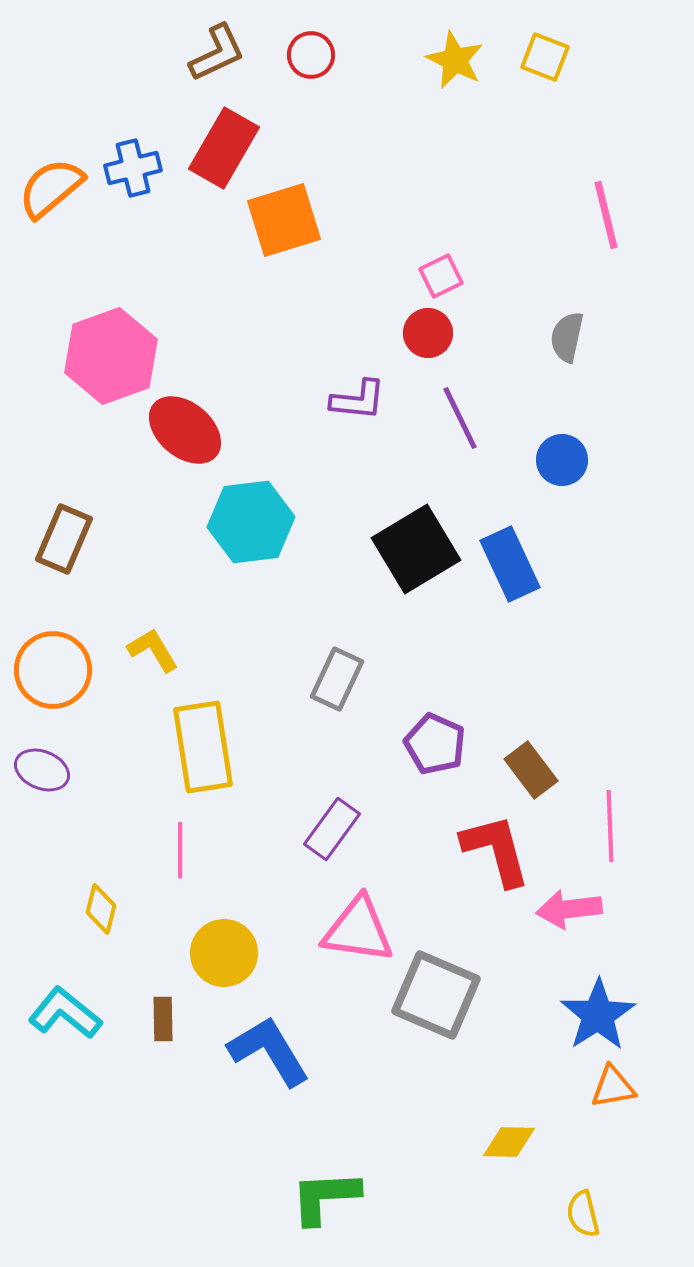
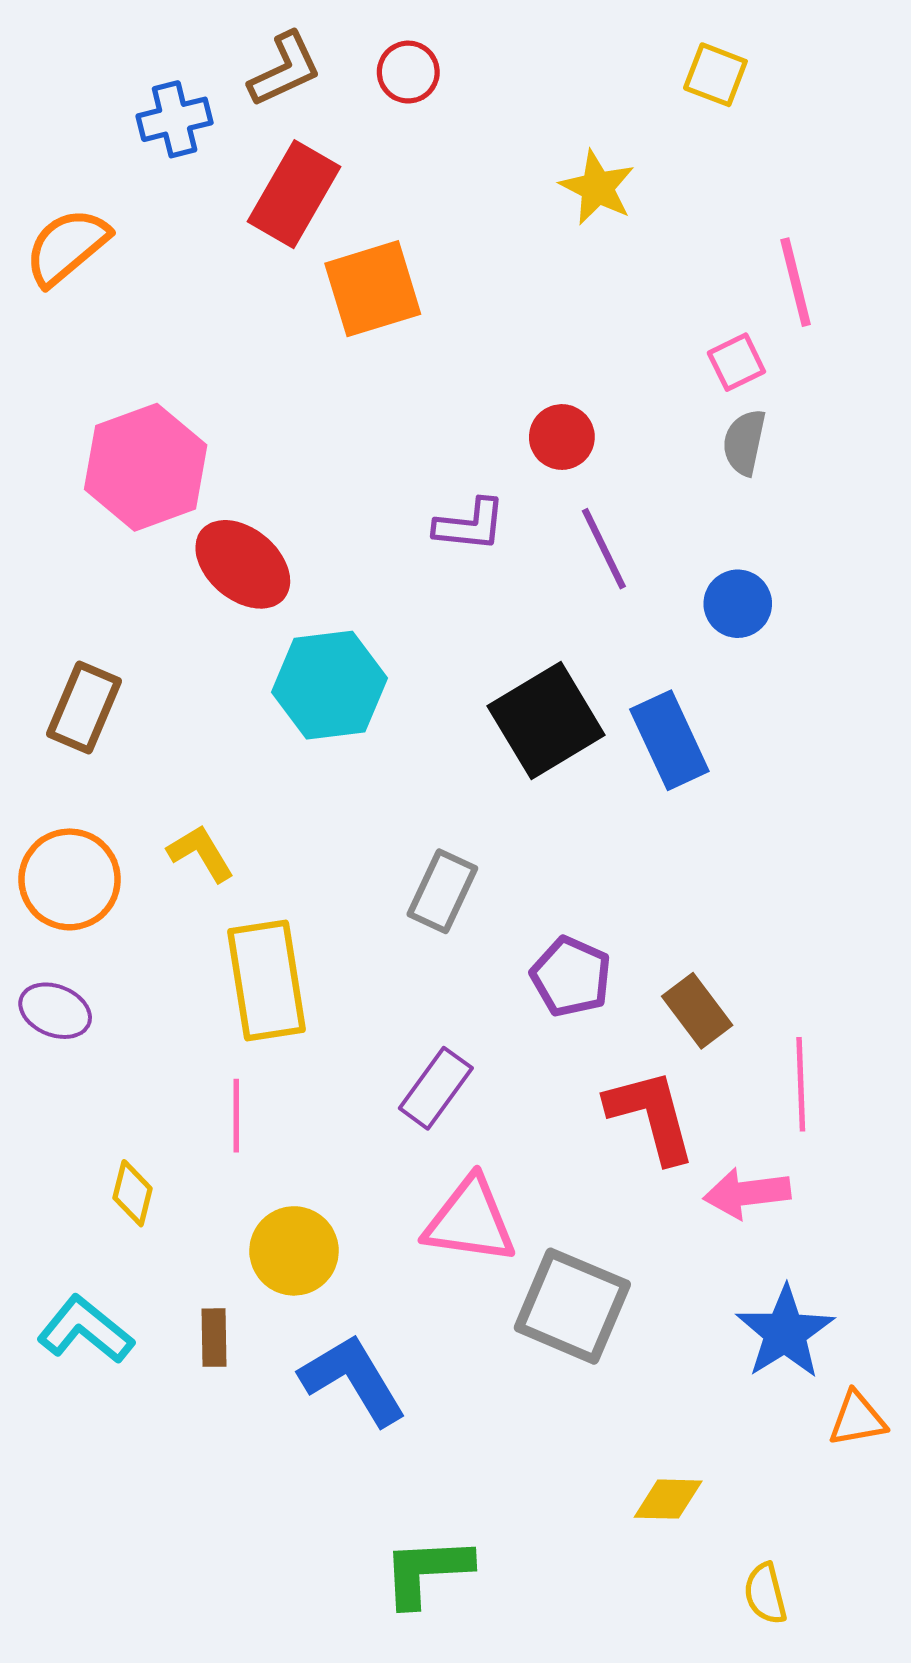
yellow star: (455, 60) -> (597, 188), moved
blue cross: (133, 168) -> (175, 119), moved
pink square: (441, 276) -> (736, 362), moved
orange triangle: (613, 1087) -> (857, 1419), moved

